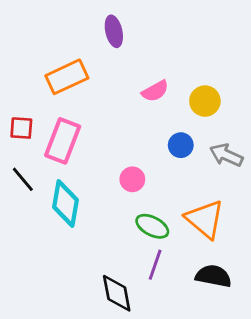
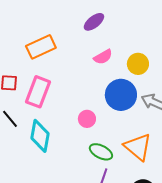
purple ellipse: (114, 31) -> (94, 22), moved, turned 65
blue circle: (181, 145) -> (121, 95), size x1.8

